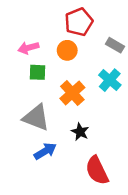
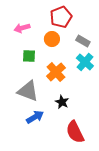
gray rectangle: (115, 45) -> (83, 41), moved
pink arrow: (28, 48) -> (22, 28), moved

